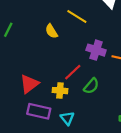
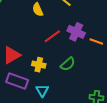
red line: (73, 72) -> (52, 36), moved

